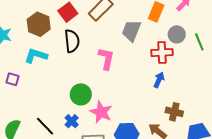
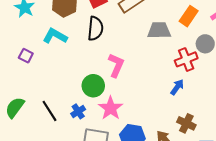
gray trapezoid: (131, 31) -> (159, 30), turned 55
red cross: (162, 53) -> (186, 59), turned -30
pink L-shape: (106, 59) -> (116, 65), moved

